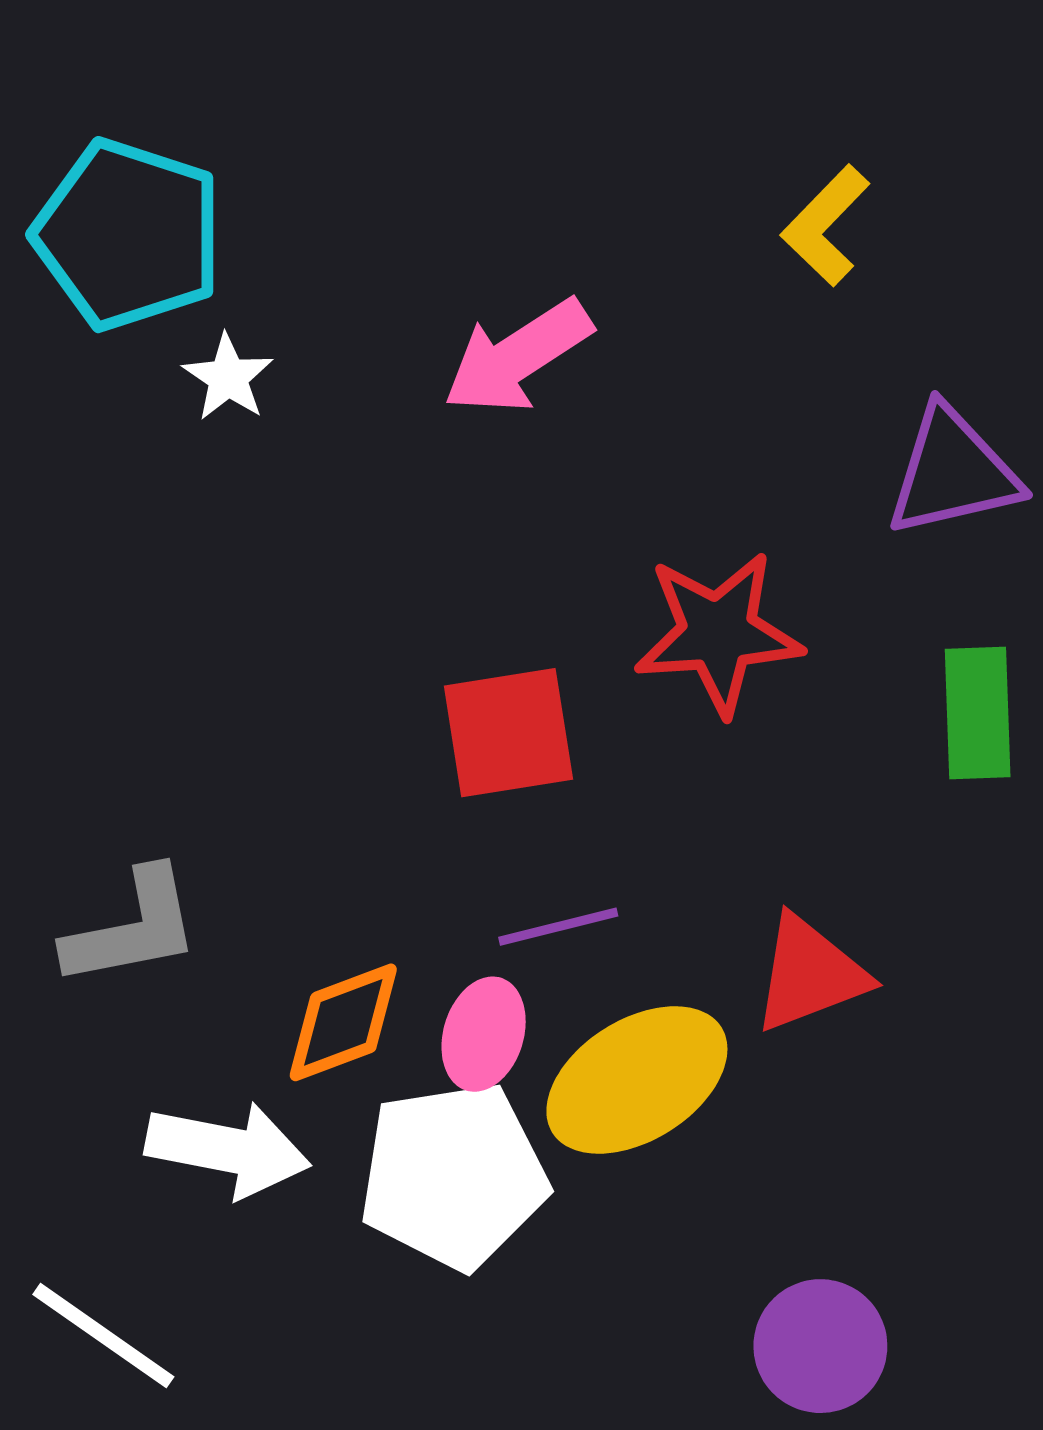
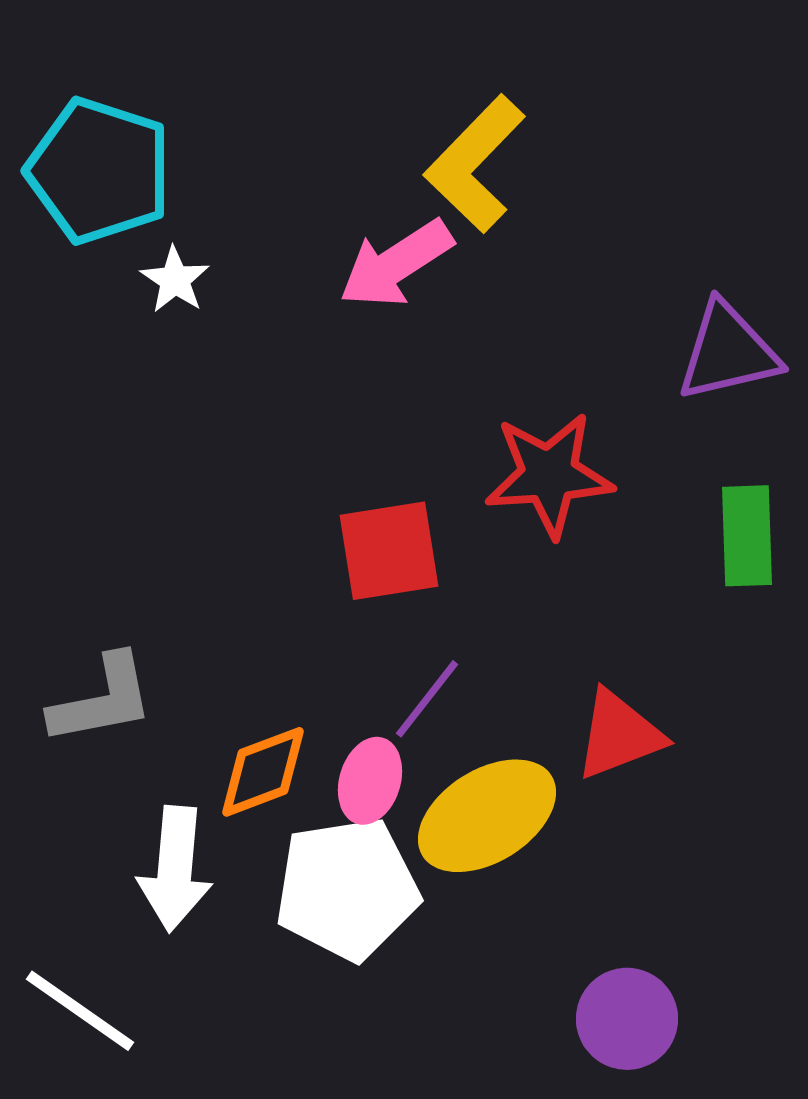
yellow L-shape: (826, 225) -> (475, 164), moved, size x1.5
purple line: (558, 927) -> (427, 699), turned -38
white arrow: (228, 1149) -> (175, 869), turned 84

